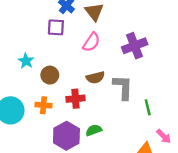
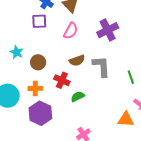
red cross: (75, 99) -> (62, 80), turned 35
green line: (148, 107) -> (131, 77), moved
green semicircle: (94, 130) -> (78, 97), moved
purple hexagon: (66, 136) -> (40, 113), moved

